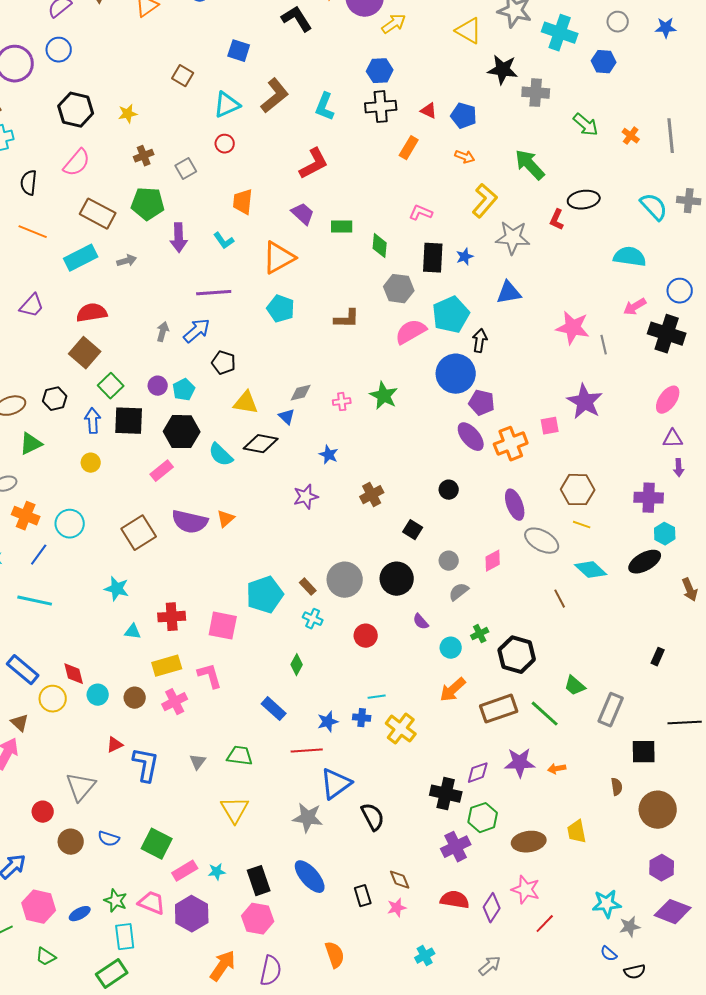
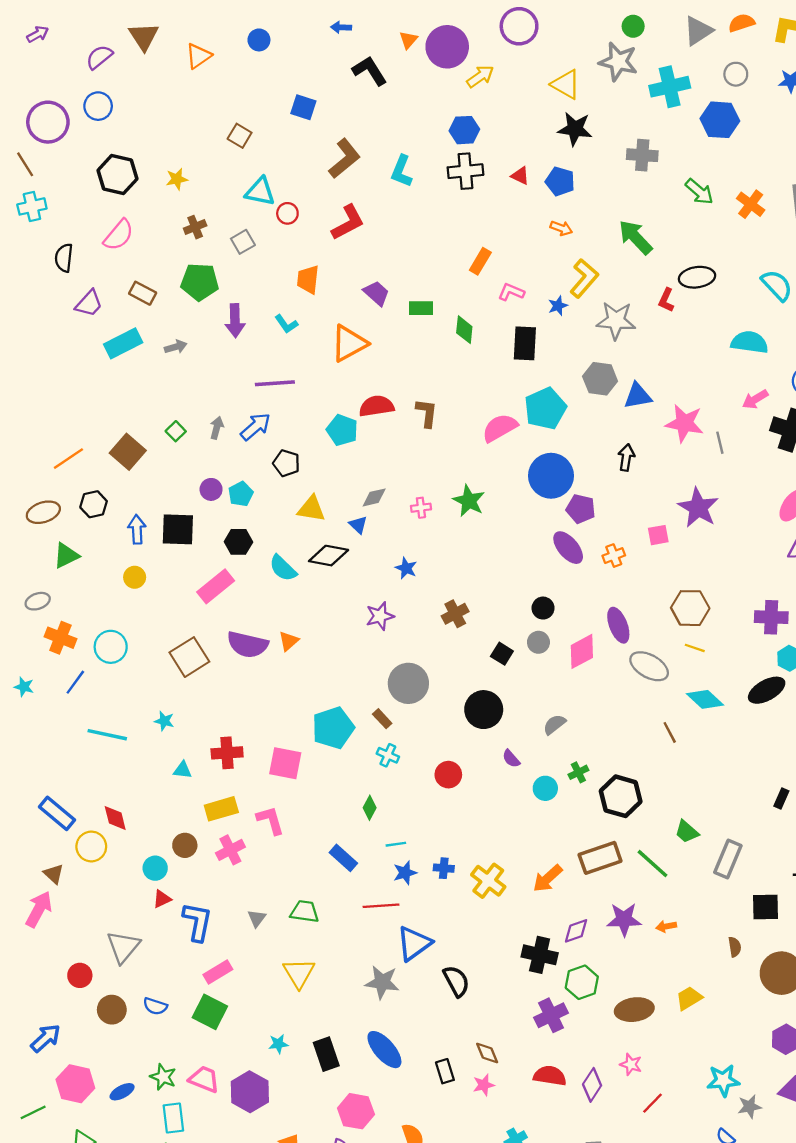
cyan cross: (560, 33) -> (670, 87), turned -32
blue hexagon: (604, 62) -> (720, 120), size x1.4
black star: (503, 70) -> (575, 129), moved
cyan triangle: (227, 105) -> (260, 192), moved, turned 36
orange cross: (631, 136) -> (751, 204), size x1.4
orange rectangle: (409, 148) -> (480, 261), moved
red L-shape: (314, 164) -> (348, 222), moved
brown rectangle: (98, 214) -> (143, 293), size x0.7
orange line: (33, 232) -> (68, 459), moved, turned -56
blue star: (465, 257) -> (558, 306), moved
gray hexagon: (399, 289) -> (600, 379), moved
blue triangle: (509, 293) -> (638, 396), moved
purple trapezoid: (32, 306) -> (89, 303), moved
cyan pentagon: (281, 309) -> (342, 430), moved
red semicircle: (92, 313) -> (376, 406), moved
brown L-shape: (347, 319) -> (427, 413), turned -84
black arrow: (480, 341) -> (626, 457), moved
green square: (111, 386) -> (176, 431), moved, size x0.7
black hexagon: (182, 432) -> (238, 542), size x0.7
orange cross: (511, 444) -> (614, 556), size x0.6
pink rectangle: (162, 471) -> (216, 586), size x1.4
gray circle: (449, 561) -> (538, 642), moved
pink diamond: (493, 561) -> (582, 651), moved, size x1.4
gray circle: (345, 580) -> (408, 683), moved
cyan star: (117, 589) -> (164, 721), size x0.7
cyan line: (35, 601) -> (107, 735), moved
orange arrow: (453, 690) -> (548, 878), moved
cyan circle: (98, 695) -> (155, 868), moved
cyan line: (377, 697) -> (396, 844), moved
yellow trapezoid: (577, 832) -> (689, 998), turned 70
pink rectangle: (185, 871) -> (218, 972), moved
pink star: (526, 890) -> (631, 1064), size x0.7
pink hexagon: (258, 919) -> (356, 1111), moved

